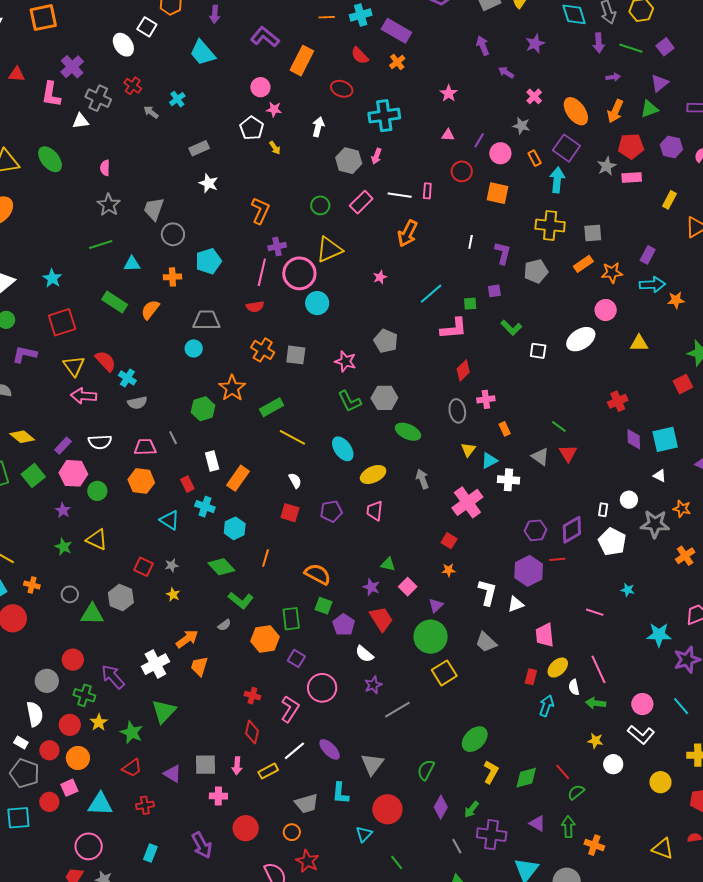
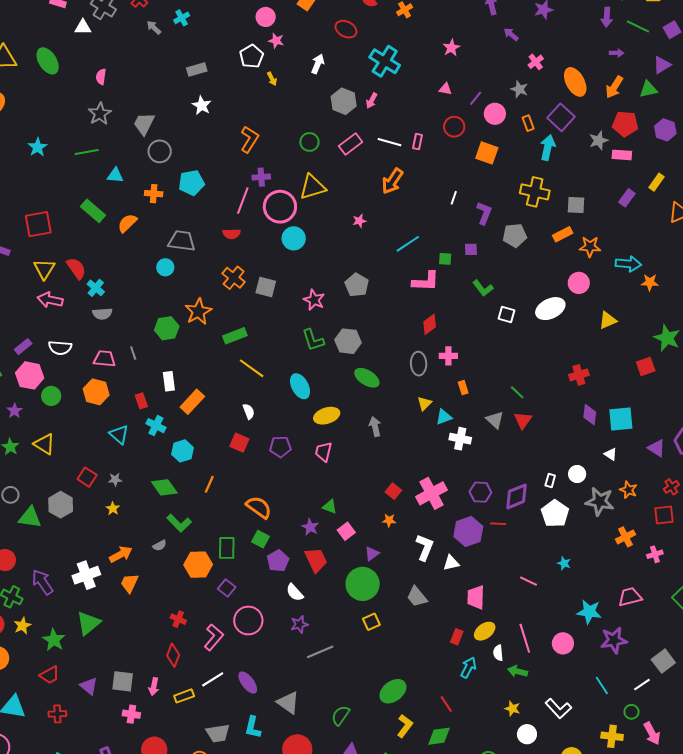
cyan cross: (384, 116) -> (385, 61), turned 32
purple rectangle: (648, 255) -> (627, 198), moved
cyan star: (52, 278) -> (38, 147), moved
yellow triangle: (639, 343) -> (608, 320), turned -30
pink cross: (467, 502) -> (431, 493), moved
yellow square: (444, 673) -> (371, 622), size x0.7
pink circle: (642, 704) -> (563, 643), moved
gray triangle: (372, 764) -> (288, 703), turned -40
red line: (563, 772) -> (446, 704), moved

